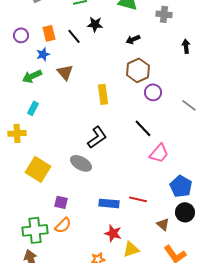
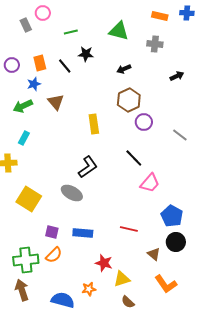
black arrow: (186, 46) -> (177, 76), turned 72
blue rectangle: (109, 203) -> (83, 233), moved

